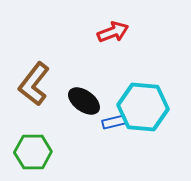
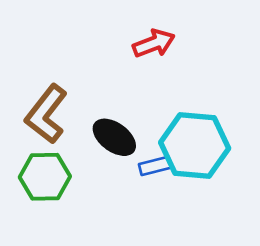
green hexagon: (33, 152) -> (45, 177), moved

